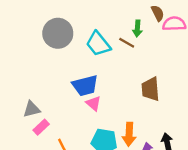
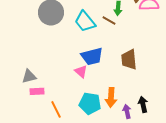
blue trapezoid: (85, 86) -> (92, 56), moved
pink rectangle: (41, 127) -> (37, 91), turned 40

